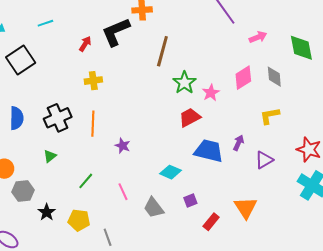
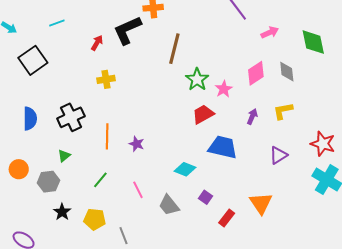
orange line: (93, 124) -> (107, 136), moved
purple arrow: (238, 143) -> (252, 117), moved
gray hexagon: (23, 191) -> (48, 182), moved
purple square: (190, 200) -> (206, 197), turned -32

